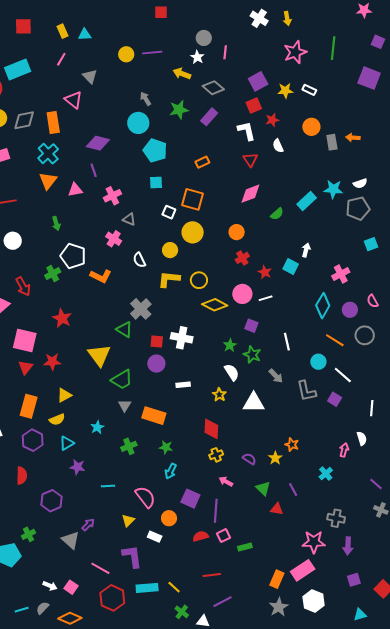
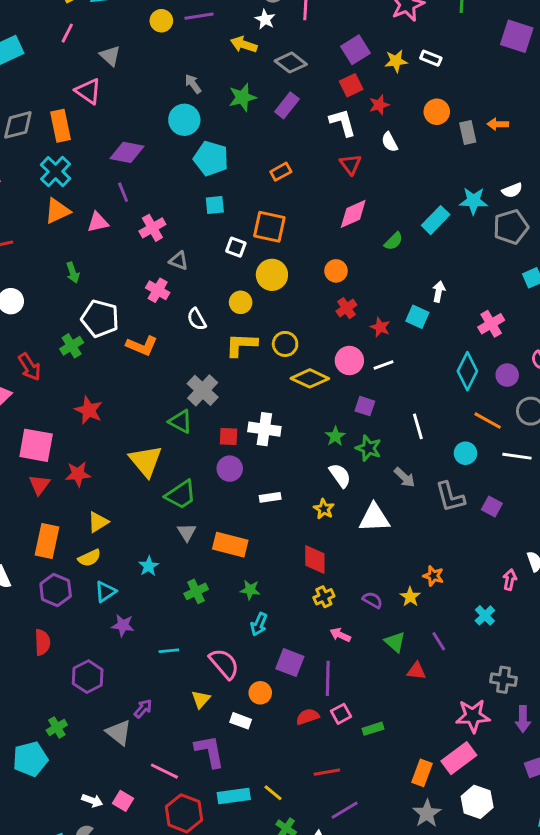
orange triangle: (48, 181) -> (57, 211), turned 30
white line: (343, 375) -> (517, 456), moved, turned -30

